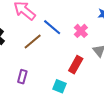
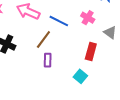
purple rectangle: (22, 77) -> (48, 60), moved
cyan square: (60, 86) -> (80, 76), turned 32

